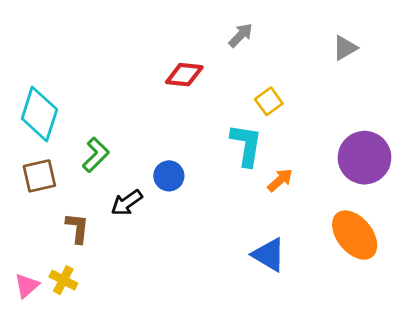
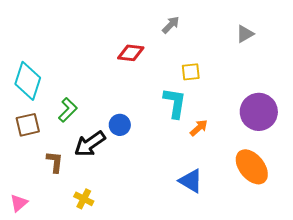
yellow square: (269, 101) -> (191, 72), turned 30
black arrow: (127, 203) -> (90, 144), size x1.4
yellow cross: (63, 280) -> (84, 199), moved

